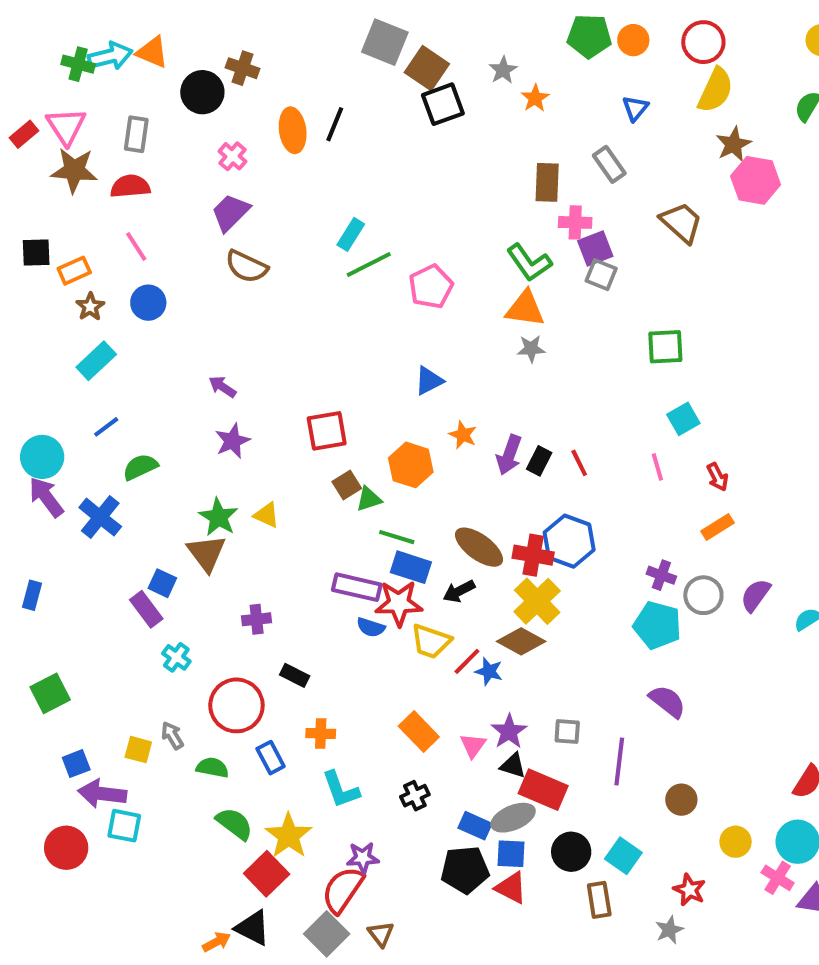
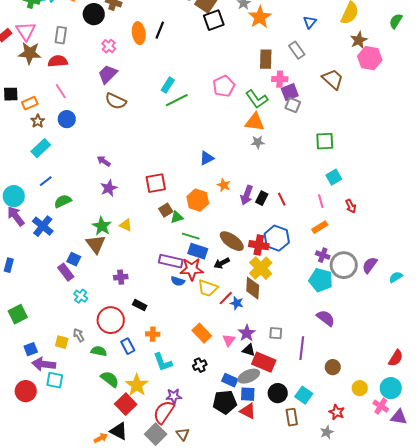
orange star: (535, 98) -> (260, 17), size x1.6
pink pentagon: (431, 287) -> (224, 86), moved
orange rectangle: (717, 527) -> (320, 227), moved
gray circle: (703, 595) -> (344, 265), size x1.4
brown diamond: (521, 641) -> (253, 288), turned 65

